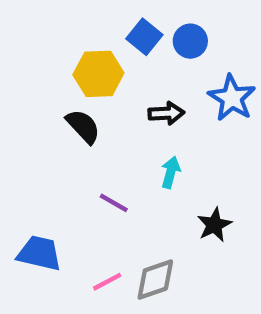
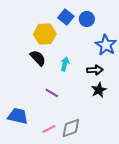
black arrow: (166, 113) -> (95, 70), moved
cyan arrow: (171, 172) -> (65, 64), moved
black star: (214, 225) -> (99, 90), moved

